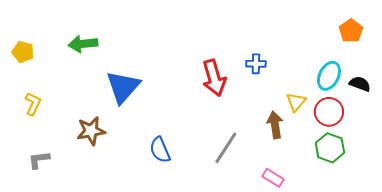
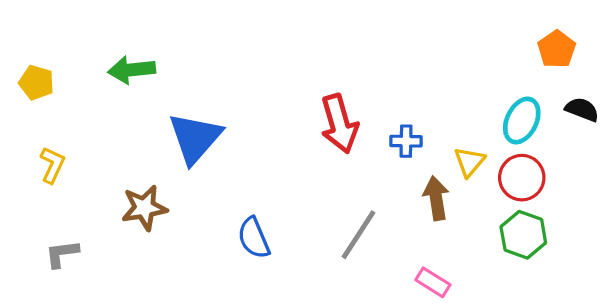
blue cross: (256, 64) -> (406, 141), moved
black semicircle: (360, 84) -> (582, 109), moved

